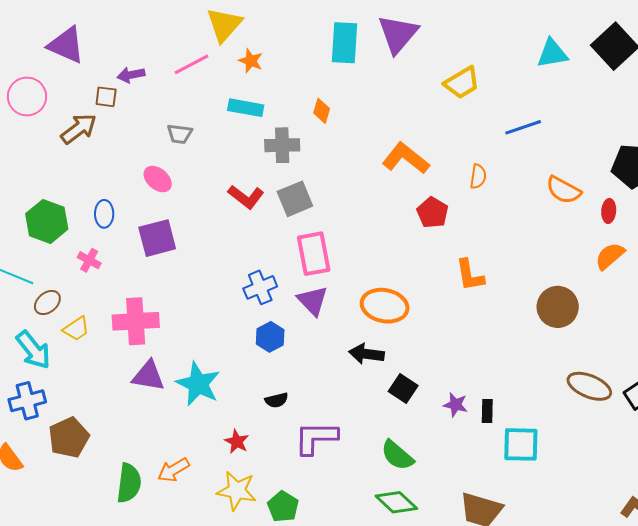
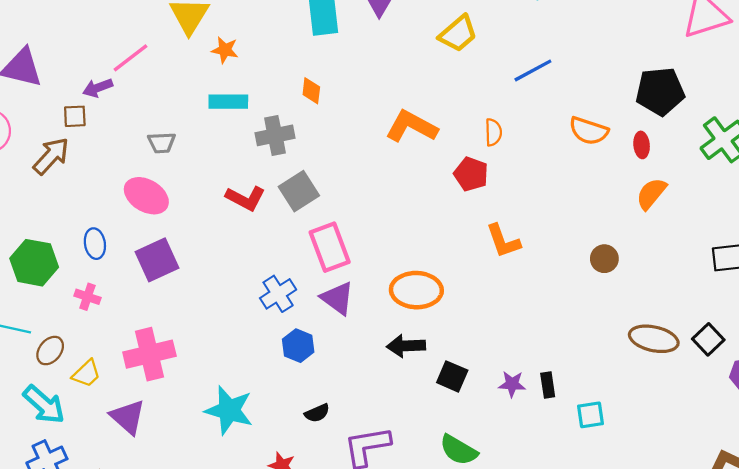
pink line: (191, 64) -> (130, 58), moved
pink ellipse: (158, 179) -> (146, 196), size x1.4
red pentagon: (432, 213) -> (471, 174), moved
brown circle: (558, 307) -> (604, 259), size x0.6
purple triangle: (148, 376) -> (128, 417), moved, turned 42
cyan square: (521, 444) -> (590, 415), size x0.7

